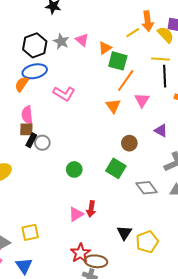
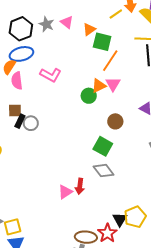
pink triangle: (142, 100) -> (113, 84), moved
orange triangle: (113, 106) -> (99, 86), turned 42
pink semicircle: (27, 115) -> (17, 81), moved
green circle: (74, 169) -> (89, 96), moved
gray diamond: (147, 188) -> (103, 171), moved
yellow square: (30, 232) -> (13, 227), moved
black triangle: (124, 233) -> (120, 219), moved
red star: (80, 253) -> (107, 233), moved

